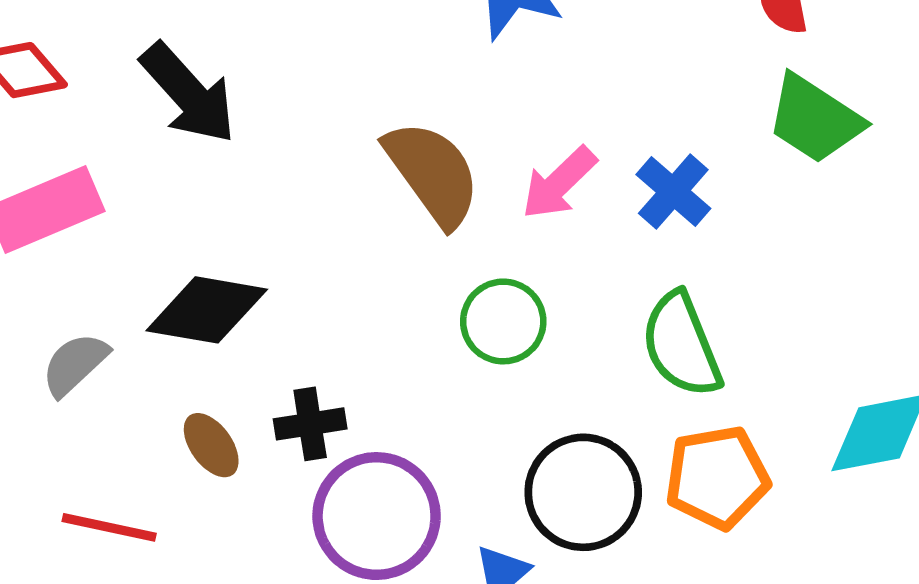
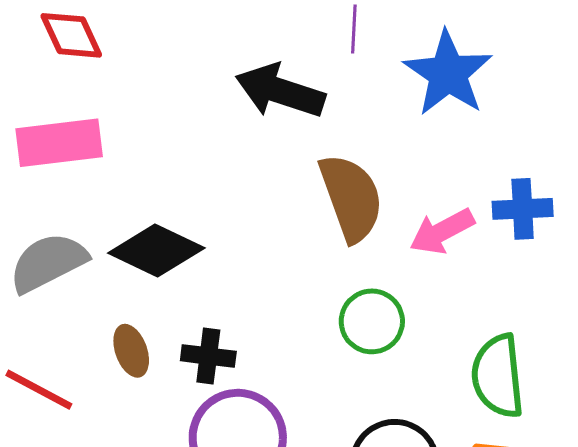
black arrow: (188, 93) -> (280, 91), moved, turned 134
blue cross: (673, 192) -> (523, 209), moved, turned 30
gray semicircle: (75, 364) -> (48, 262), size x1.4

